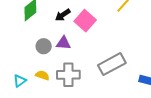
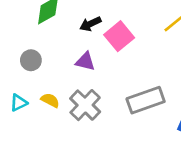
gray circle: (44, 46) -> (31, 60), moved
gray cross: (68, 75) -> (85, 105), turned 35

